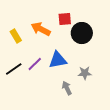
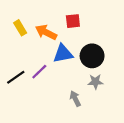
black circle: (82, 33) -> (92, 56), moved
yellow rectangle: (16, 36) -> (20, 28), moved
blue triangle: (58, 60) -> (63, 54), moved

